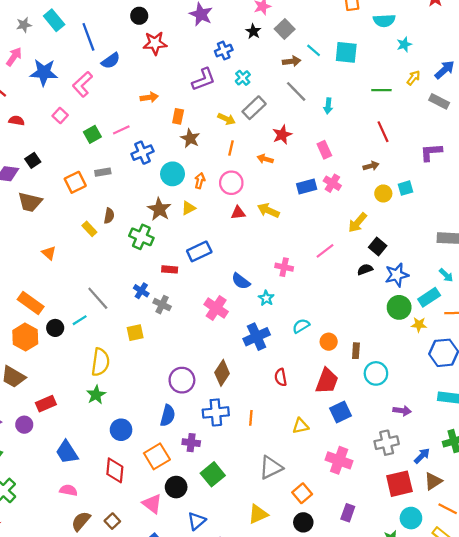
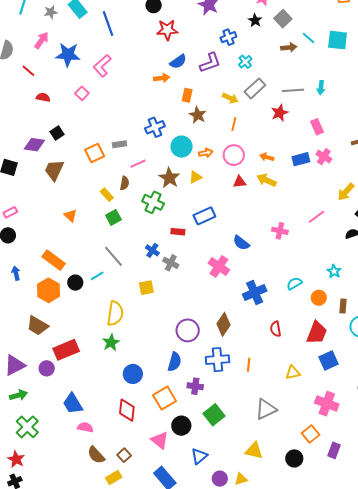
blue semicircle: (111, 61) -> (178, 62), moved
gray line: (296, 91) -> (293, 90), moved, turned -50
pink line: (121, 130) -> (138, 164), moved
green square: (92, 134) -> (113, 217), moved
orange arrow: (265, 159) -> (267, 157), moved
orange arrow: (200, 181) -> (206, 153), turned 64
brown trapezoid: (30, 202) -> (54, 170), turned 100
cyan star: (266, 298) -> (334, 271), moved
red rectangle: (46, 404) -> (66, 350), size x1.4
blue trapezoid: (67, 452) -> (73, 404), moved
orange square: (302, 493) -> (311, 434), moved
yellow triangle: (258, 514) -> (254, 451), turned 36
brown semicircle: (81, 521) -> (96, 455), turned -84

